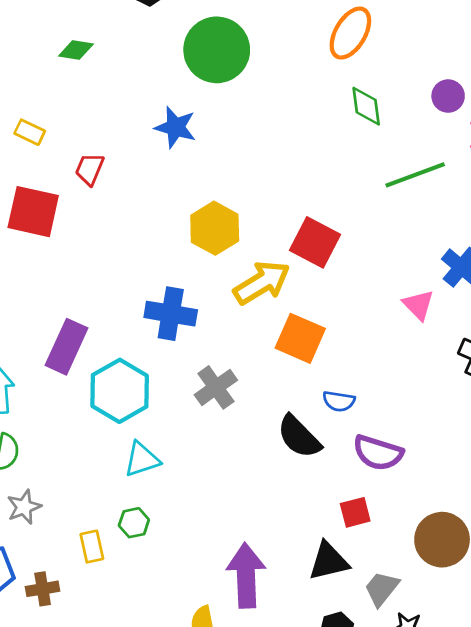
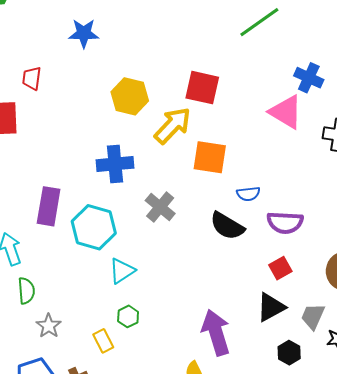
pink triangle: (418, 305) -> (286, 112), size x1.5

